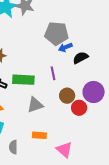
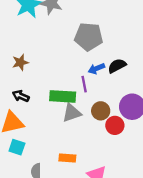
blue arrow: (65, 47) -> (96, 69), moved
green rectangle: (23, 80) -> (63, 96), moved
gray triangle: (35, 105) -> (72, 113), moved

